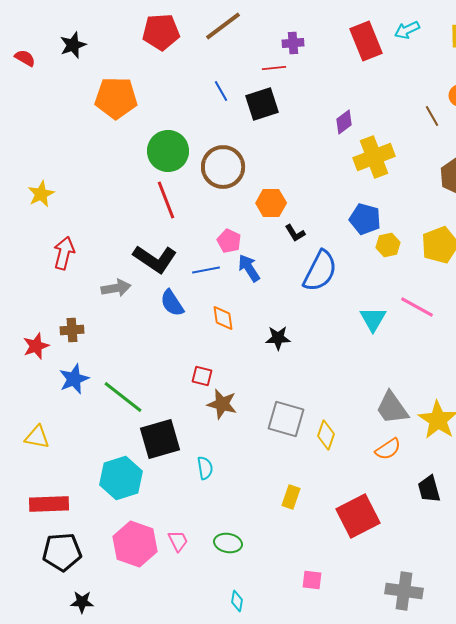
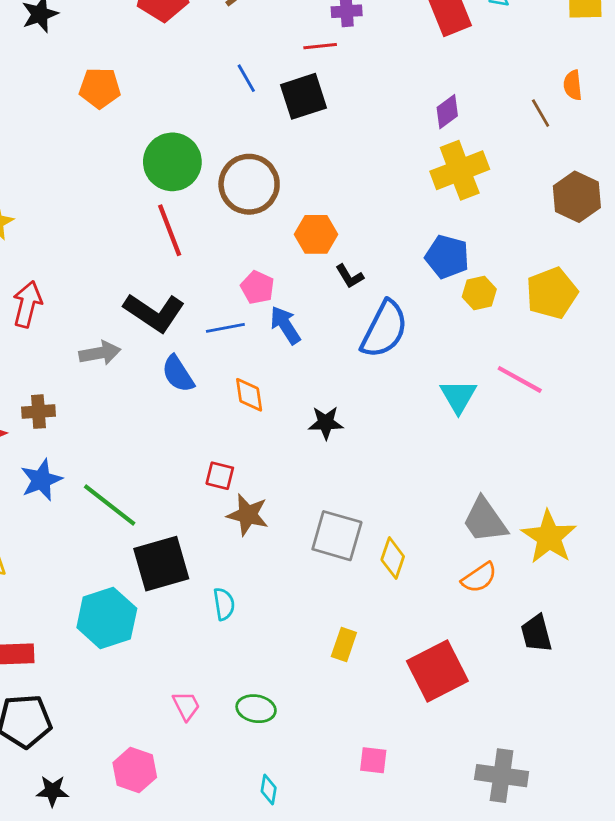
orange pentagon: (116, 98) -> (100, 88), size x0.7
purple diamond: (344, 122) -> (447, 112), moved
pink hexagon: (135, 544) -> (135, 770), moved, size x0.7

